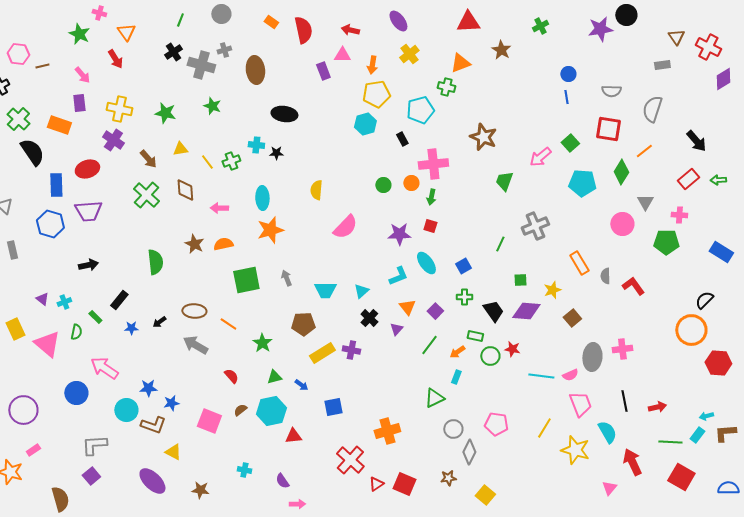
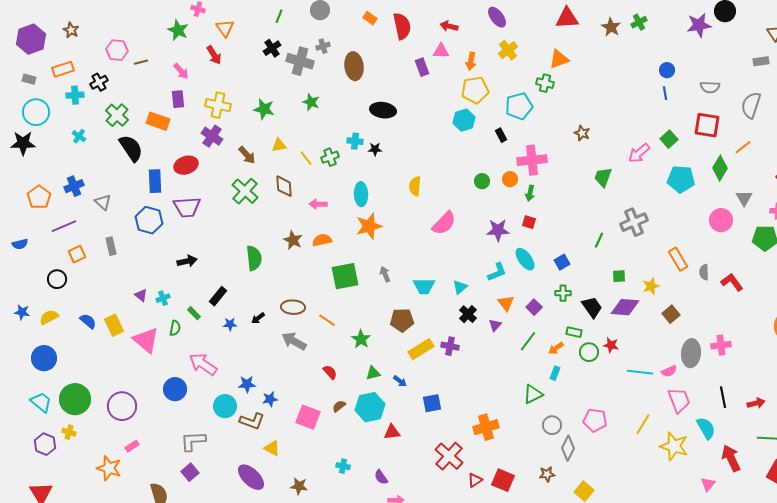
brown star: (501, 50) -> (611, 27), moved
brown star: (483, 137) -> (582, 133), size x0.6

